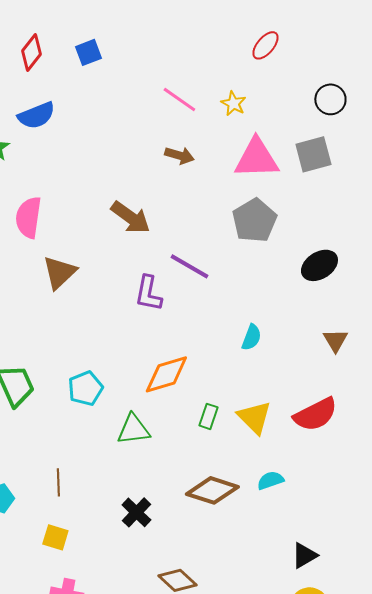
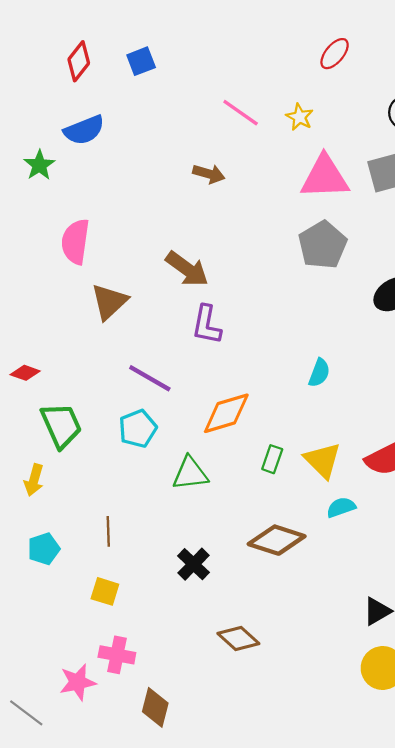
brown arrow: (179, 155) -> (209, 174), moved
brown arrow: (130, 217) -> (187, 269), moved
purple line: (189, 266) -> (150, 378), moved
cyan semicircle: (270, 480) -> (341, 507), moved

